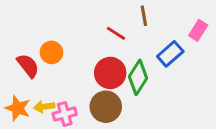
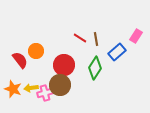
brown line: (144, 16) -> (96, 39), moved
red circle: (110, 73) -> (64, 65), moved
brown circle: (106, 107) -> (60, 85), moved

